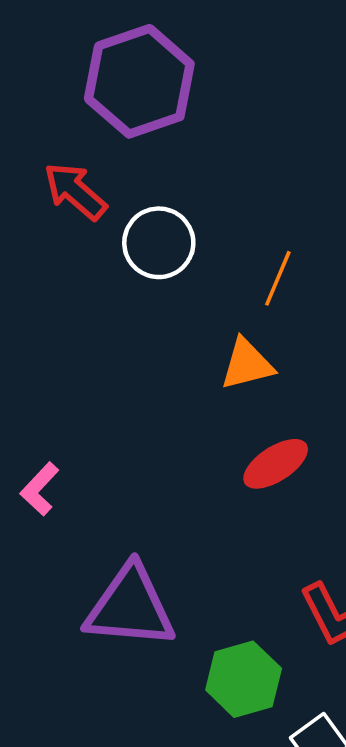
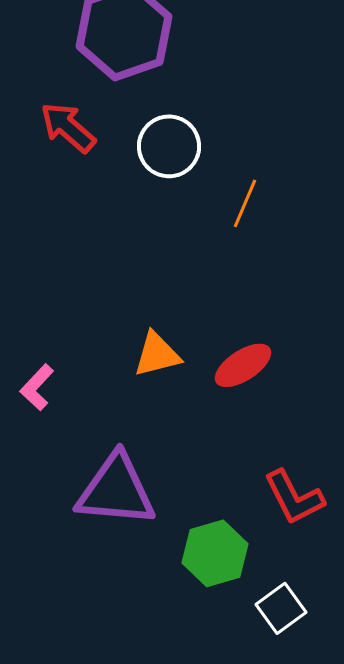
white circle: (159, 243) -> (169, 146), moved
orange triangle: (247, 364) -> (157, 354), moved

